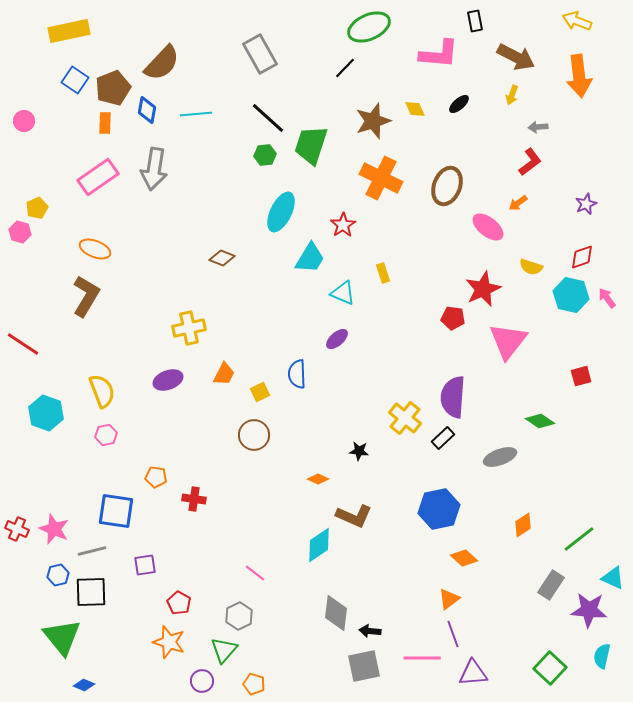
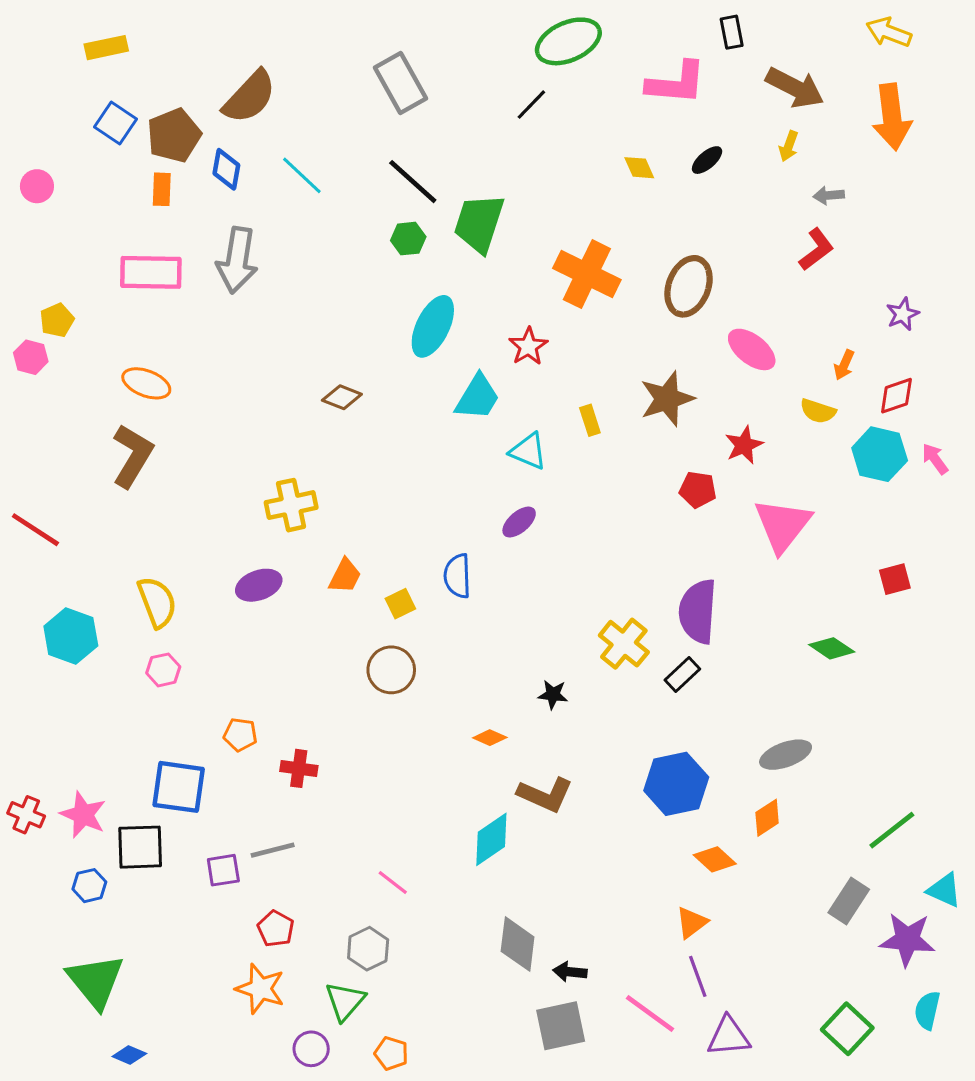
yellow rectangle: (69, 31) -> (106, 48), size x0.7
cyan line: (196, 114) -> (302, 175), turned 48
brown star: (373, 121) -> (667, 399), moved
pink rectangle: (98, 177) -> (151, 272), turned 36
orange arrow: (518, 203) -> (844, 365), moved, turned -30
red star: (483, 289) -> (744, 445), size x0.7
gray ellipse: (500, 457) -> (786, 755), moved
orange diamond: (523, 525) -> (767, 818), moved
gray line: (92, 551) -> (273, 850), moved
black square: (91, 592) -> (140, 847), moved
pink line: (422, 658) -> (650, 1013), turned 36

